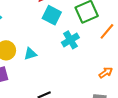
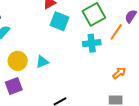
cyan cross: (70, 40) -> (92, 43), moved, turned 30

